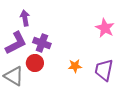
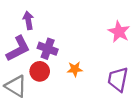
orange star: (75, 66) -> (75, 69), moved

